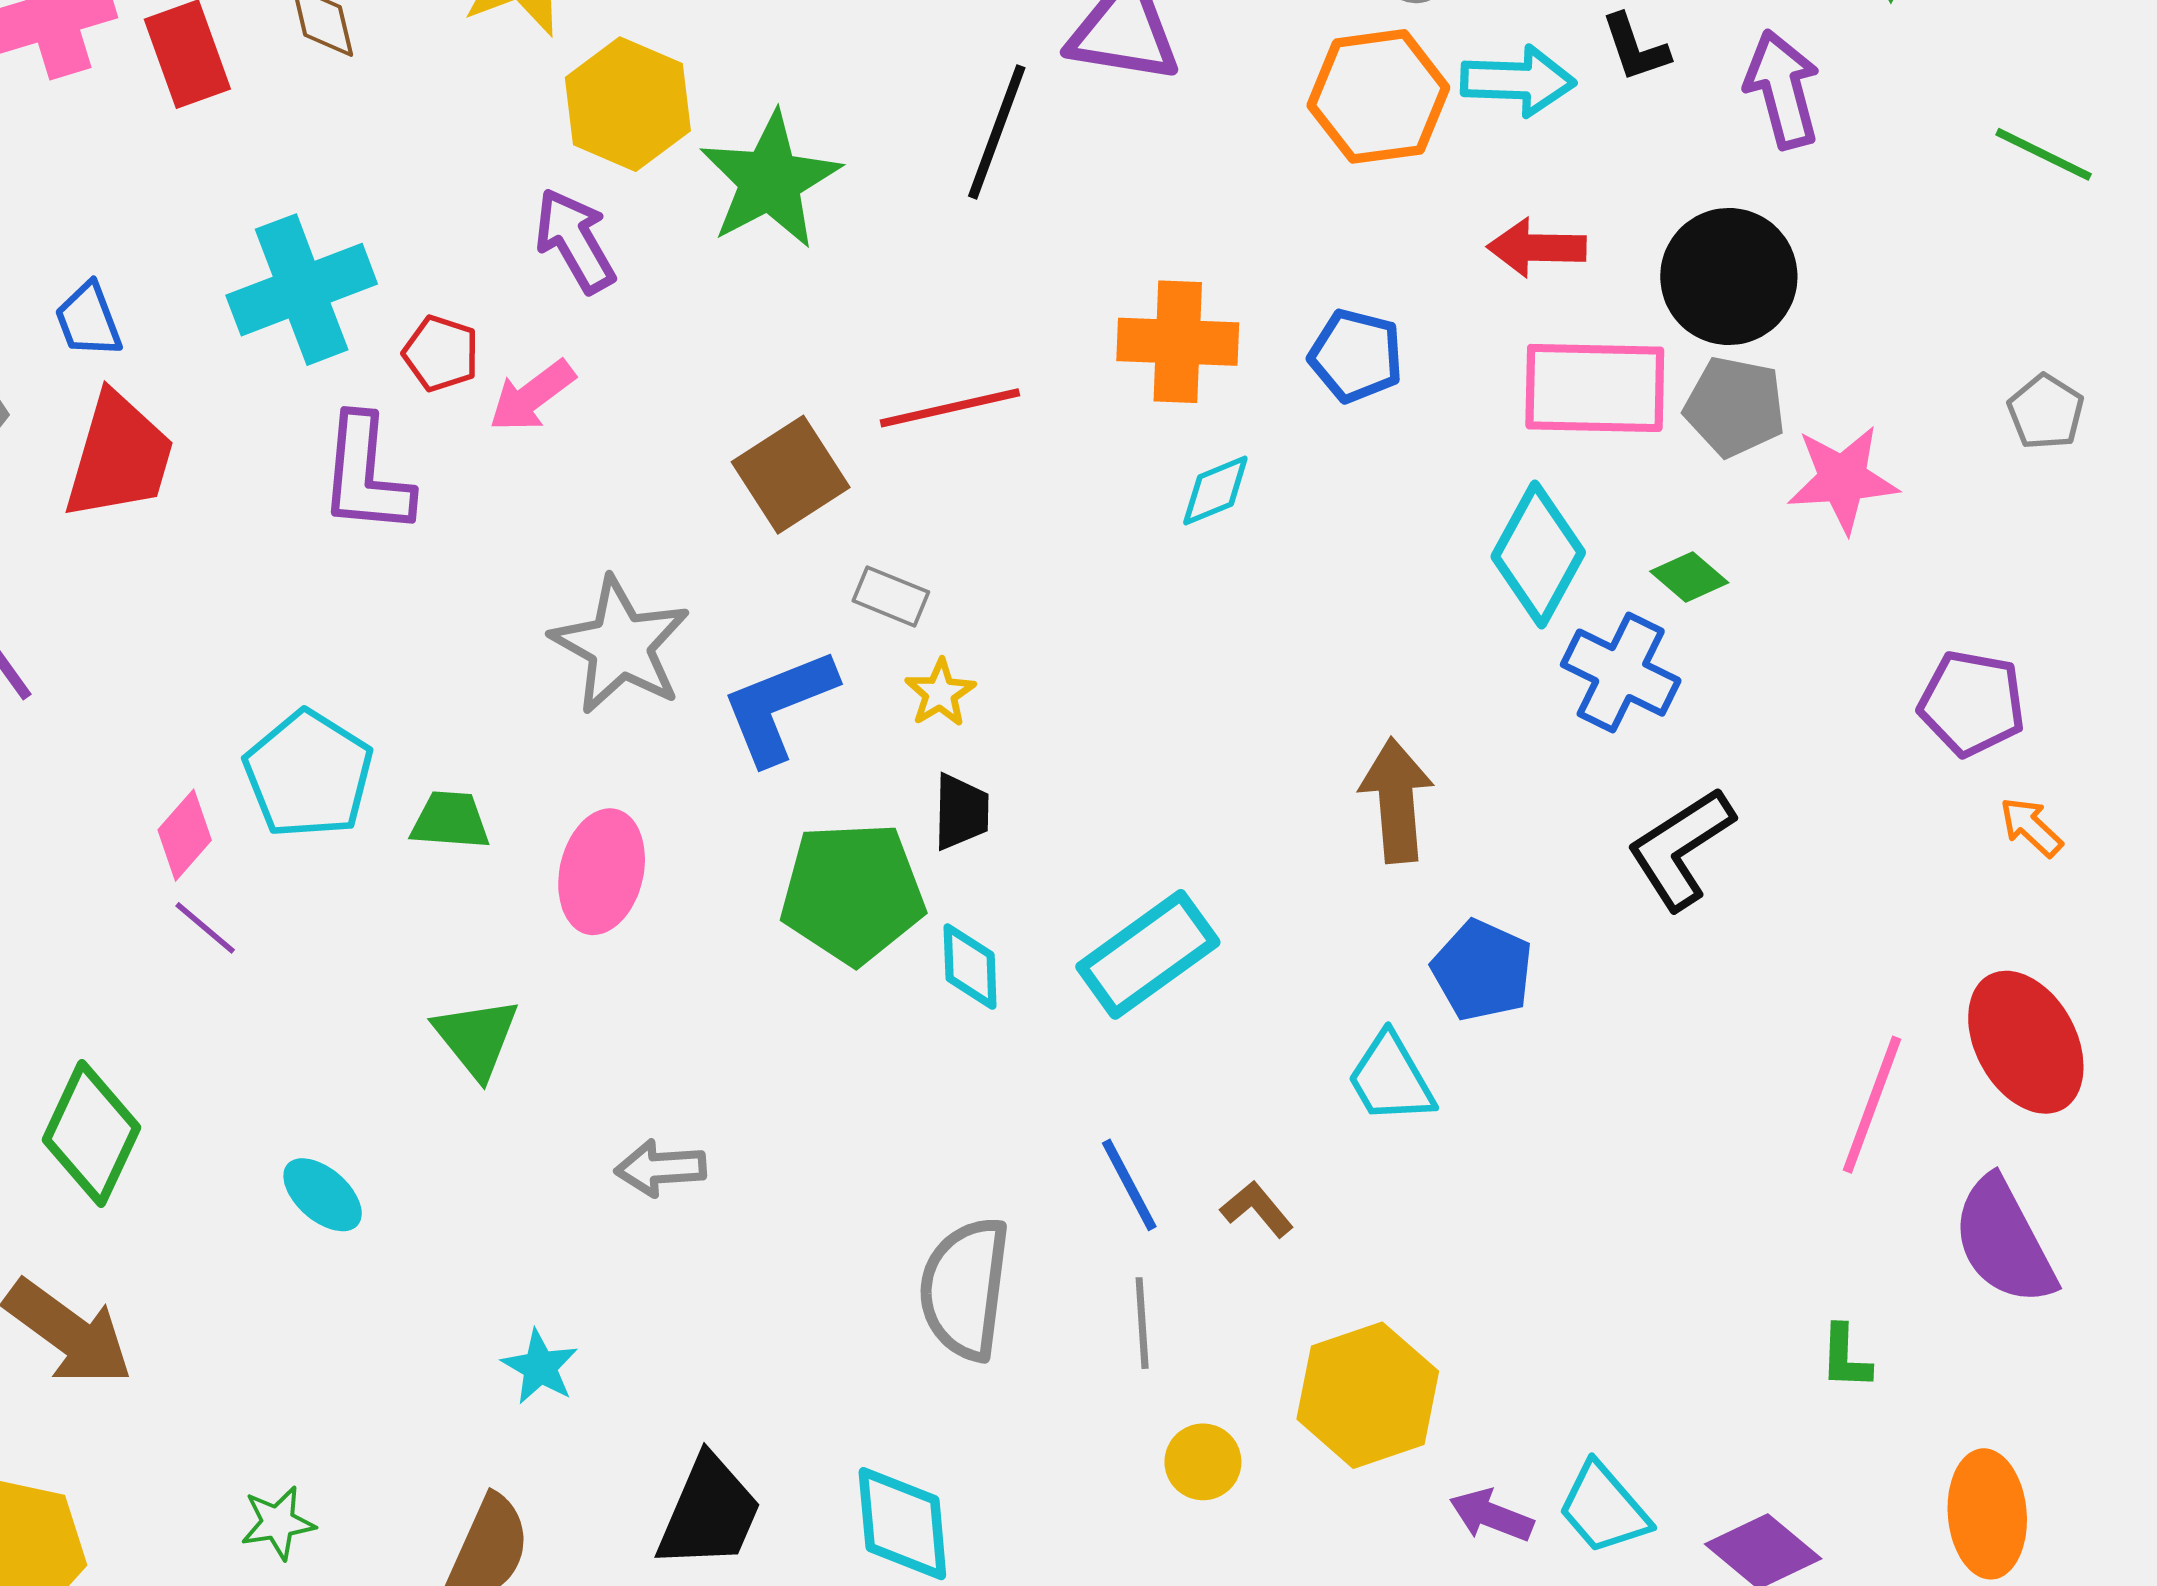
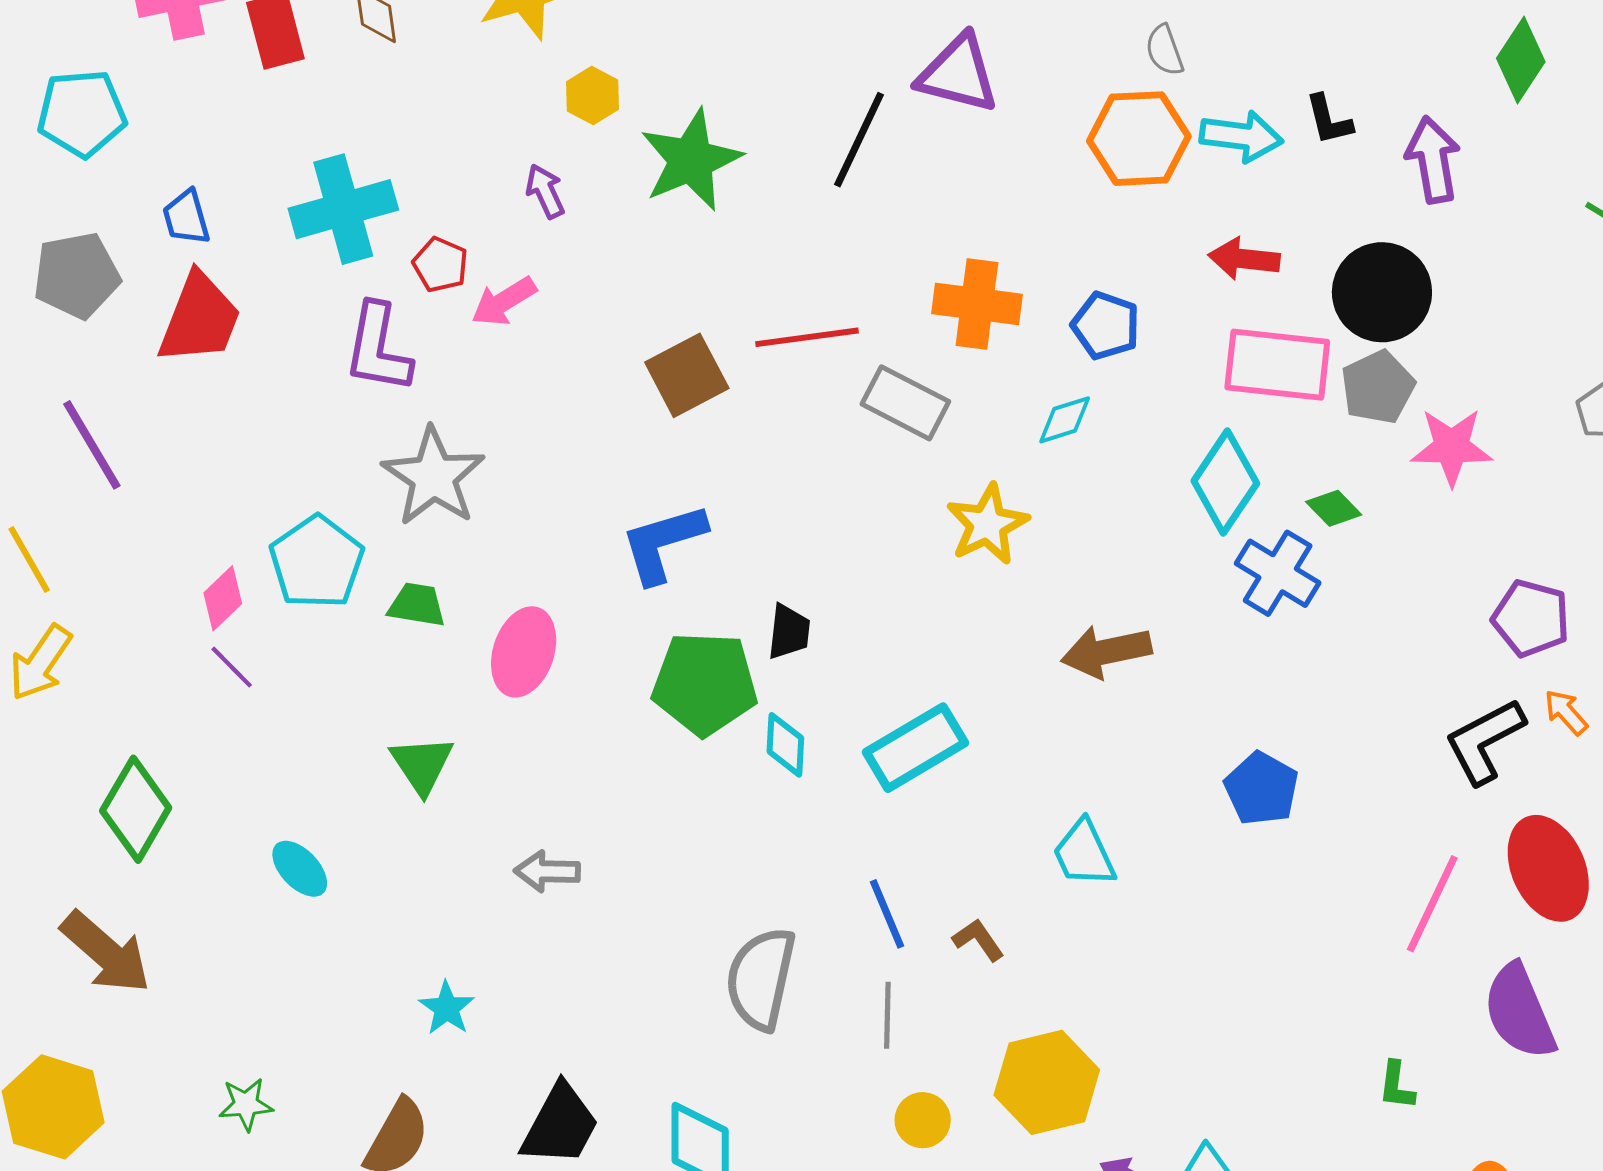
yellow hexagon: (628, 104) -> (593, 96), size x0.6
purple arrow: (575, 241) -> (545, 191), size x0.7
gray pentagon: (1735, 407) -> (1378, 387), turned 30
cyan diamond: (1215, 491) -> (1065, 420), moved
gray rectangle: (891, 596) -> (905, 403), moved, size x1.6
gray star: (620, 645) -> (433, 477), moved
yellow star: (940, 693) -> (987, 524), moved, size x1.6
brown arrow: (1396, 800) -> (1106, 652), turned -102
black L-shape: (1681, 848) -> (1485, 741), moved
blue pentagon: (1482, 970) -> (1261, 789), moved

